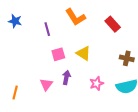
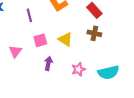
brown cross: (127, 58) -> (94, 33), moved
pink triangle: (46, 84) -> (15, 51), moved

